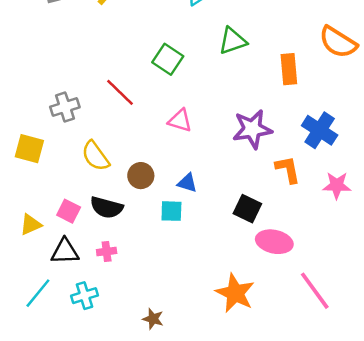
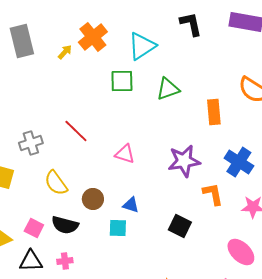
green square: (168, 59) -> (122, 81), moved, turned -35
pink ellipse: (274, 242) -> (241, 252), moved, turned 32

